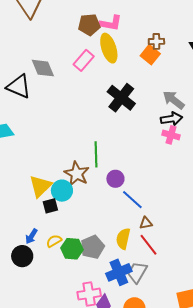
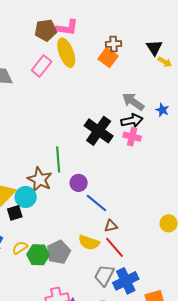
black cross: (121, 98) -> (99, 131), moved
yellow semicircle: (123, 239) -> (89, 242), turned -80
blue cross: (119, 272) -> (126, 281), moved

